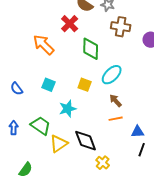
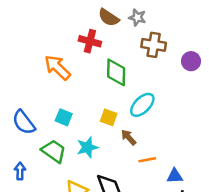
red cross: (70, 24) -> (90, 41), turned -30
blue semicircle: (17, 89) -> (24, 122), size x1.5
brown arrow: (116, 101) -> (129, 137), moved
green trapezoid: (41, 126) -> (54, 151), moved

